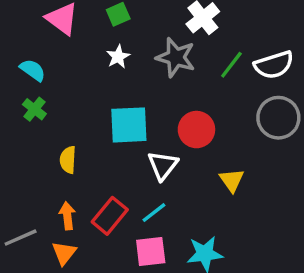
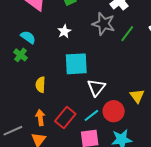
white star: (118, 57) -> (64, 31), moved
green line: (231, 65) -> (127, 34), moved
cyan semicircle: (33, 70) -> (28, 37), moved
red circle: (196, 130) -> (114, 111), moved

